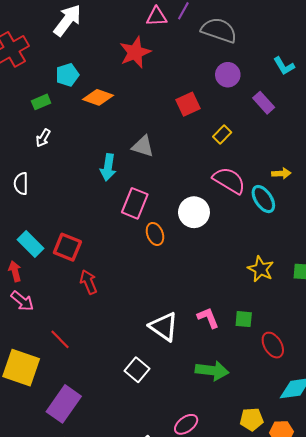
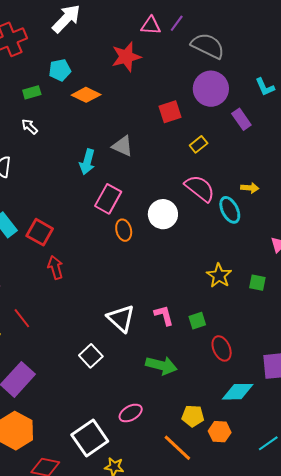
purple circle: (228, 75) -> (211, 89), size x1.5
white arrow: (43, 138) -> (30, 127), turned 96
green square: (244, 319) -> (197, 321), turned -30

